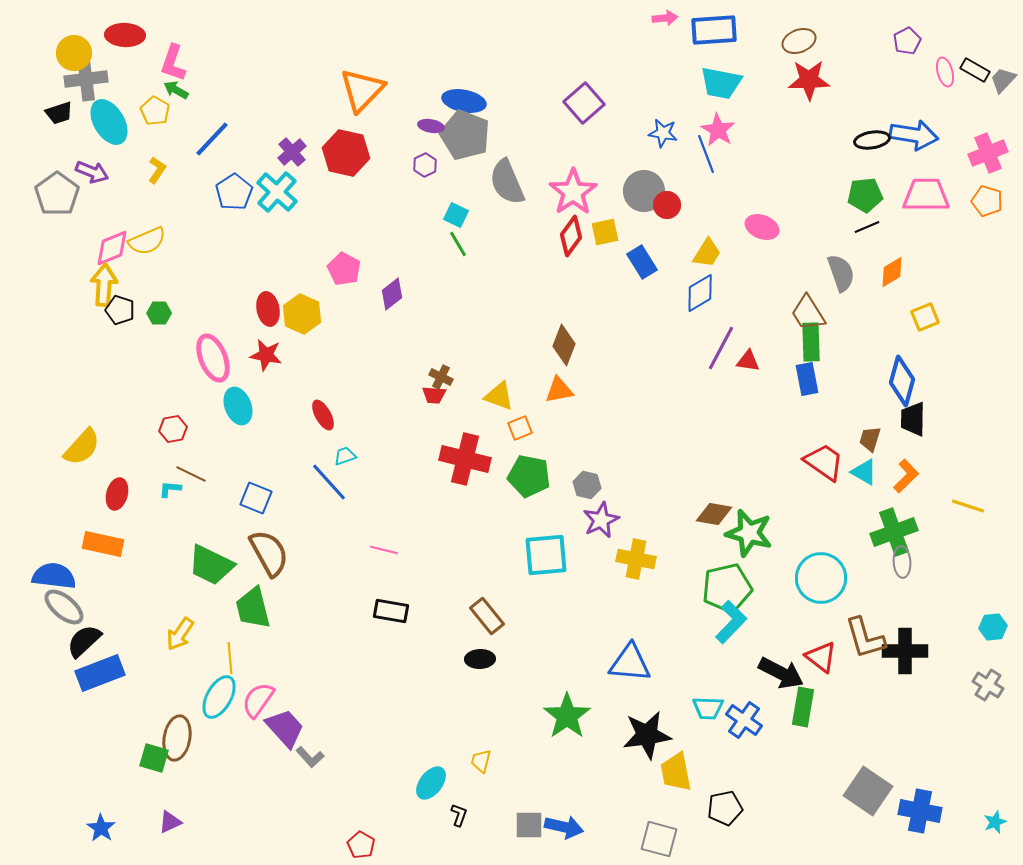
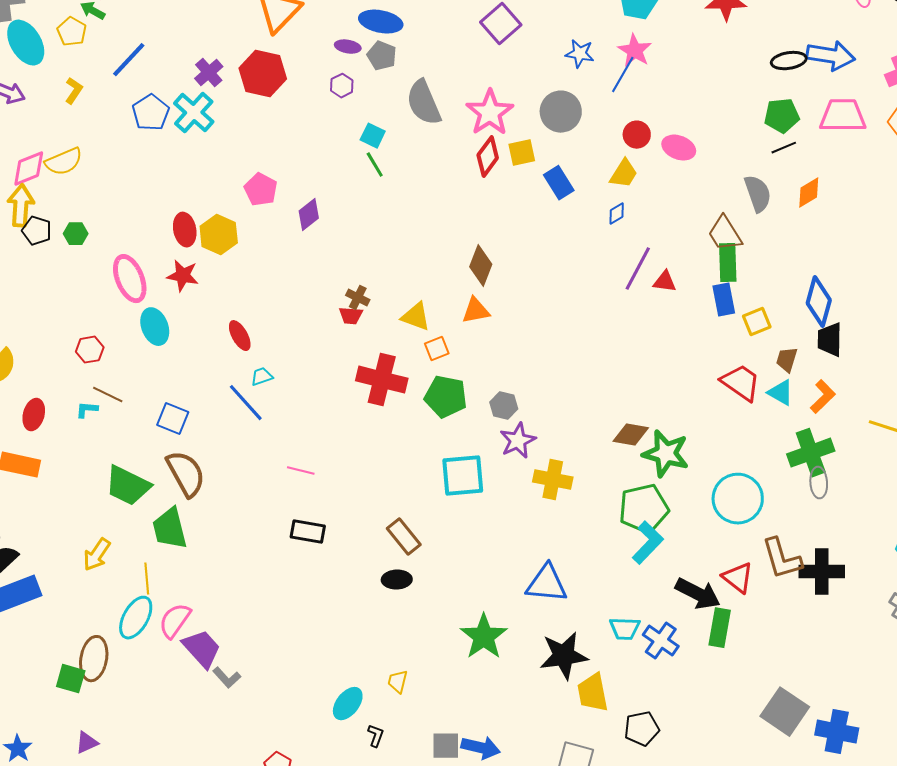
gray pentagon: (465, 135) -> (382, 56), size x0.6
blue line: (706, 154) -> (623, 75), turned 51
red circle: (667, 205) -> (637, 135), moved
blue diamond: (700, 293) -> (617, 214), size x0.6
yellow square: (925, 317) -> (757, 322), moved

